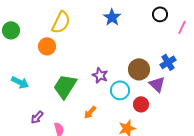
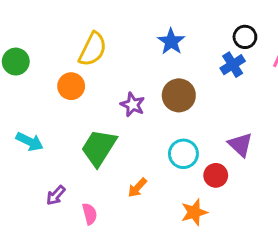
blue cross: (168, 62) -> (233, 65), moved
brown circle: (139, 69) -> (179, 95), moved
purple star: (100, 75) -> (133, 105), moved

